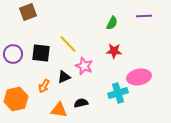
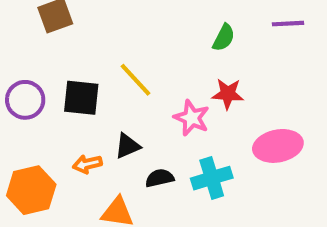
pink star: (84, 66) -> (192, 118), moved
orange arrow: (44, 86) -> (87, 164), turned 48
cyan cross: (118, 93) -> (212, 178), moved
black semicircle: (81, 103) -> (160, 178), moved

